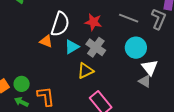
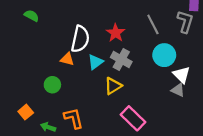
gray line: (129, 18) -> (153, 24), turned 48
red star: (93, 22) -> (116, 33), turned 30
green circle: (22, 84) -> (52, 85), moved

